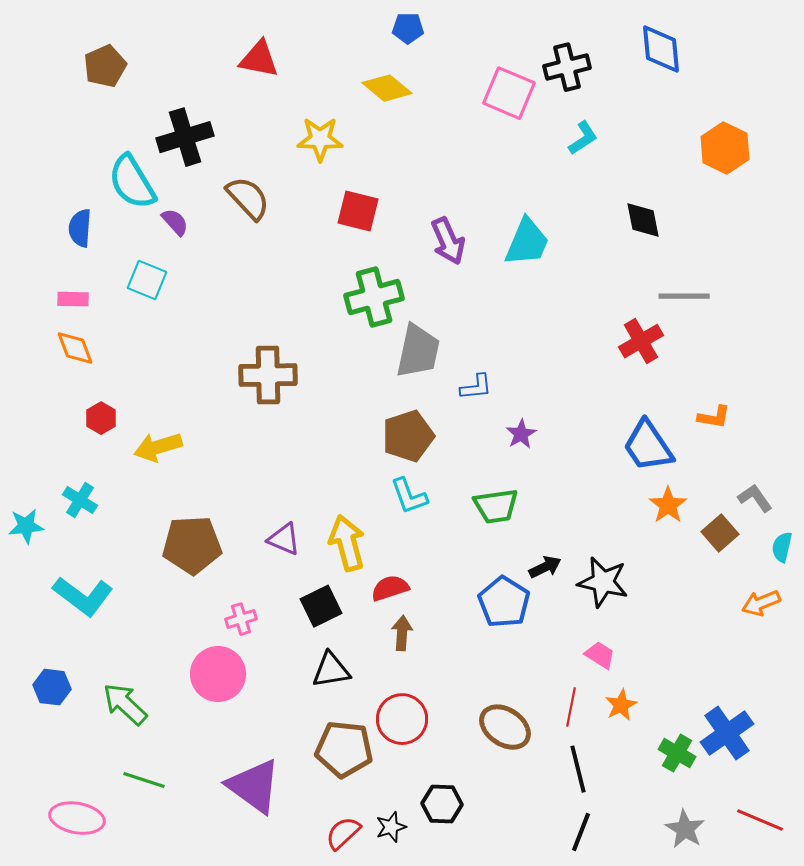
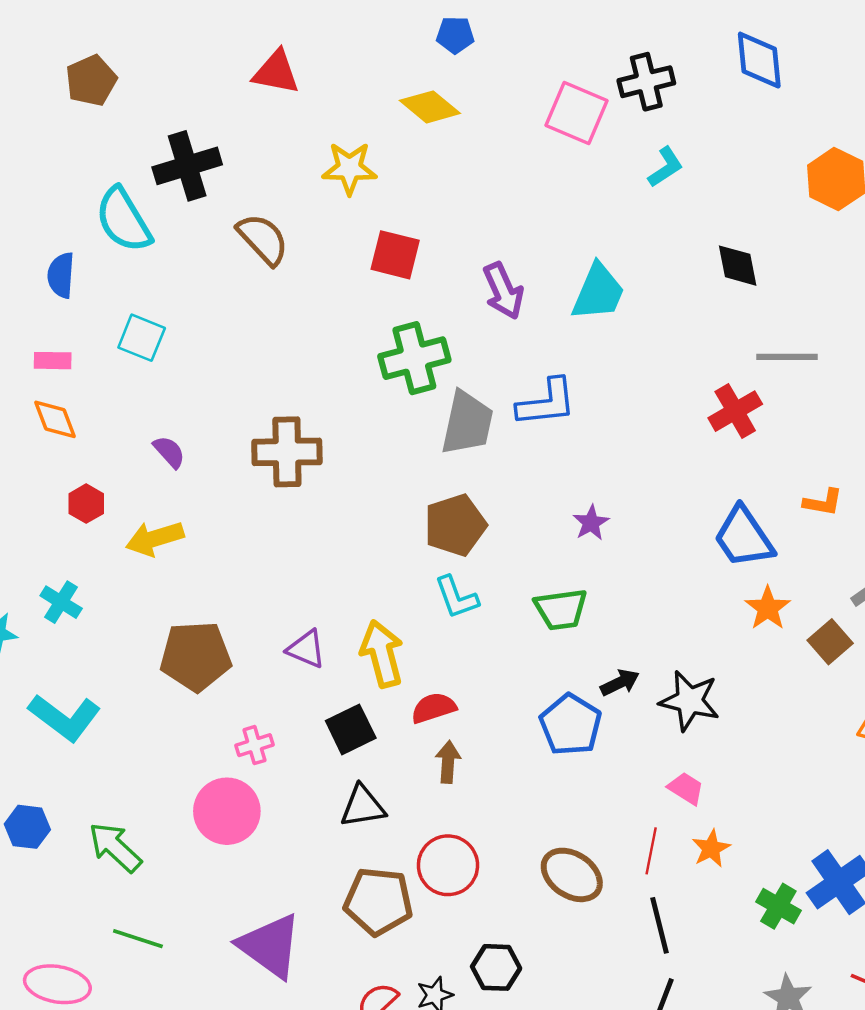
purple semicircle: (175, 222) -> (169, 452), moved
blue L-shape: (476, 387) -> (547, 403), moved, size x1.6

